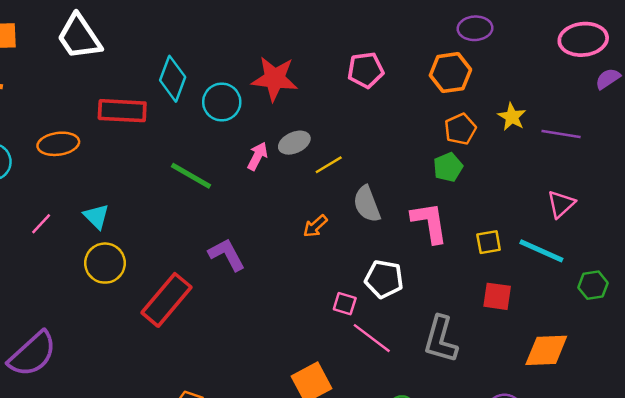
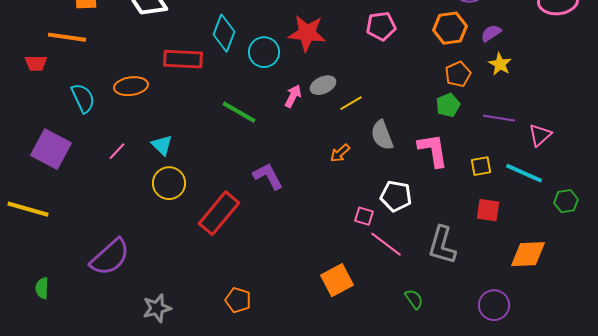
purple semicircle: (608, 79) -> (491, 33), moved
purple line: (561, 134) -> (499, 118), moved

